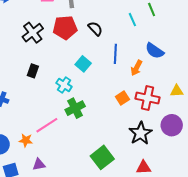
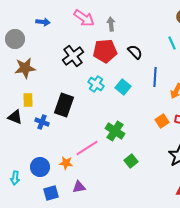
black rectangle: (33, 71) -> (64, 105), moved, size x1.6
cyan cross: (64, 85) -> (96, 84), moved
green cross: (75, 108) -> (115, 131), turned -30
green square: (102, 157) -> (131, 161), moved, size x0.6

